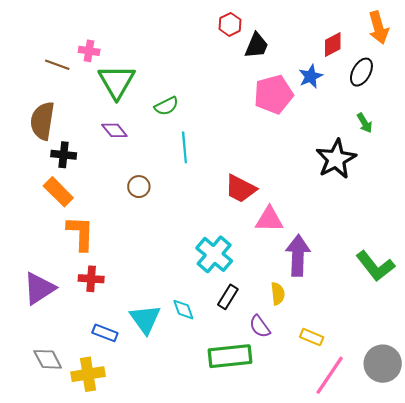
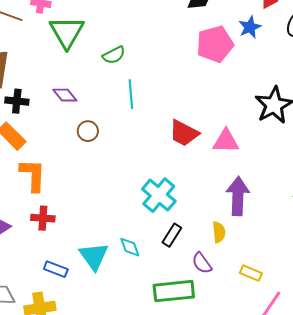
purple diamond: (114, 130) -> (65, 95), moved
pink triangle: (269, 219) -> (226, 141), moved

